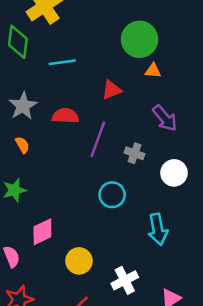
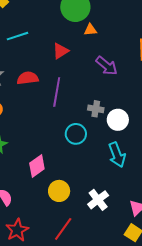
gray cross: (135, 153) -> (96, 109), moved
white circle: (174, 173) -> (118, 120), moved
pink diamond: (42, 232) -> (37, 166), moved

